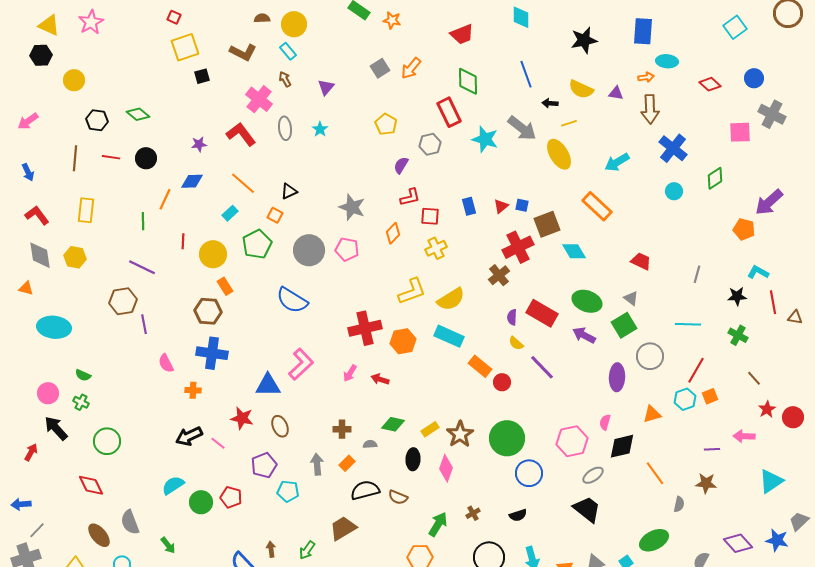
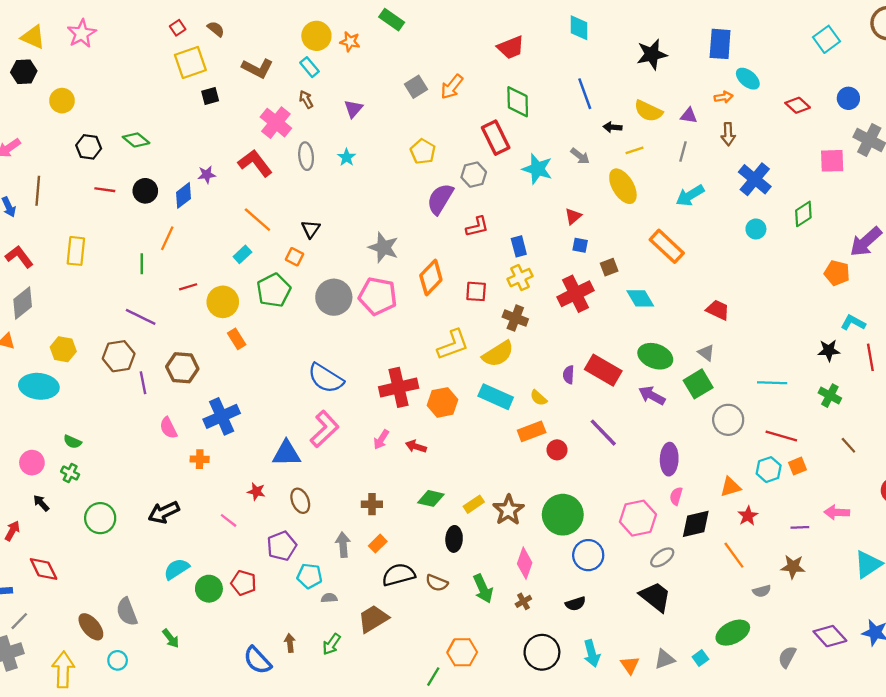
red square: (174, 17) -> (178, 28), turned 32
brown semicircle: (262, 18) -> (216, 29), moved, turned 42
orange star: (392, 20) -> (350, 42), moved
cyan ellipse: (667, 61) -> (748, 79), turned 35
brown arrow: (650, 109) -> (728, 134), size x0.7
gray arrow: (522, 128) -> (580, 156), size x0.6
brown line: (75, 158) -> (38, 191), moved
purple semicircle: (401, 165) -> (440, 199), size x1.6
blue diamond: (192, 181) -> (183, 195), moved, turned -35
black triangle: (289, 191) -> (311, 229), turned -30
red L-shape: (410, 197) -> (477, 227), moved
red triangle: (501, 206) -> (573, 216), moved
red square: (430, 216) -> (476, 291), moved
brown square: (547, 224) -> (609, 267), size x0.6
orange diamond: (393, 233) -> (431, 278), size x1.4
red line: (183, 241) -> (188, 287), turned 70
yellow cross: (436, 248) -> (520, 278), moved
pink pentagon: (347, 249) -> (378, 296), size x1.4
gray diamond: (40, 255) -> (23, 303), turned 60
yellow hexagon: (75, 257) -> (63, 349), moved
gray line: (697, 274) -> (683, 152), moved
brown cross: (499, 275) -> (515, 318), moved, turned -30
blue semicircle: (292, 300) -> (326, 378), moved
brown hexagon: (208, 311) -> (182, 368), moved
yellow semicircle: (516, 343) -> (538, 398), moved
blue cross: (212, 353) -> (222, 416), turned -32
orange rectangle: (480, 366) -> (532, 431), turned -60
red line: (696, 370) -> (781, 436), turned 76
purple ellipse: (617, 377) -> (669, 459), moved
red star: (767, 409) -> (748, 516), moved
red star: (242, 418) -> (256, 492), size x0.7
black arrow: (56, 428) -> (41, 503), size x0.6
black arrow: (189, 436) -> (164, 512), moved
gray semicircle: (370, 444) -> (329, 598), moved
pink diamond: (446, 468) -> (525, 563), moved
red diamond: (91, 485) -> (44, 569), moved
gray semicircle: (679, 504) -> (762, 591), turned 63
green arrow: (438, 524) -> (483, 589), moved, turned 125

